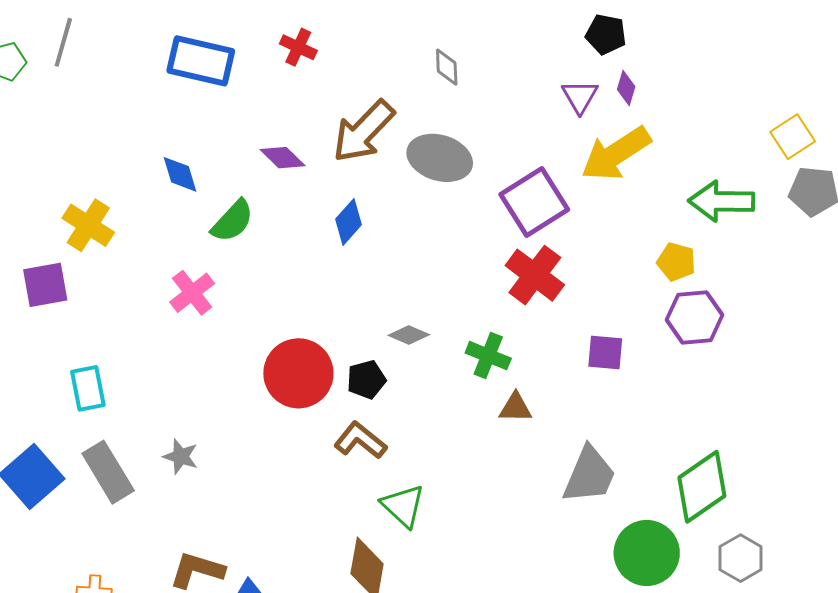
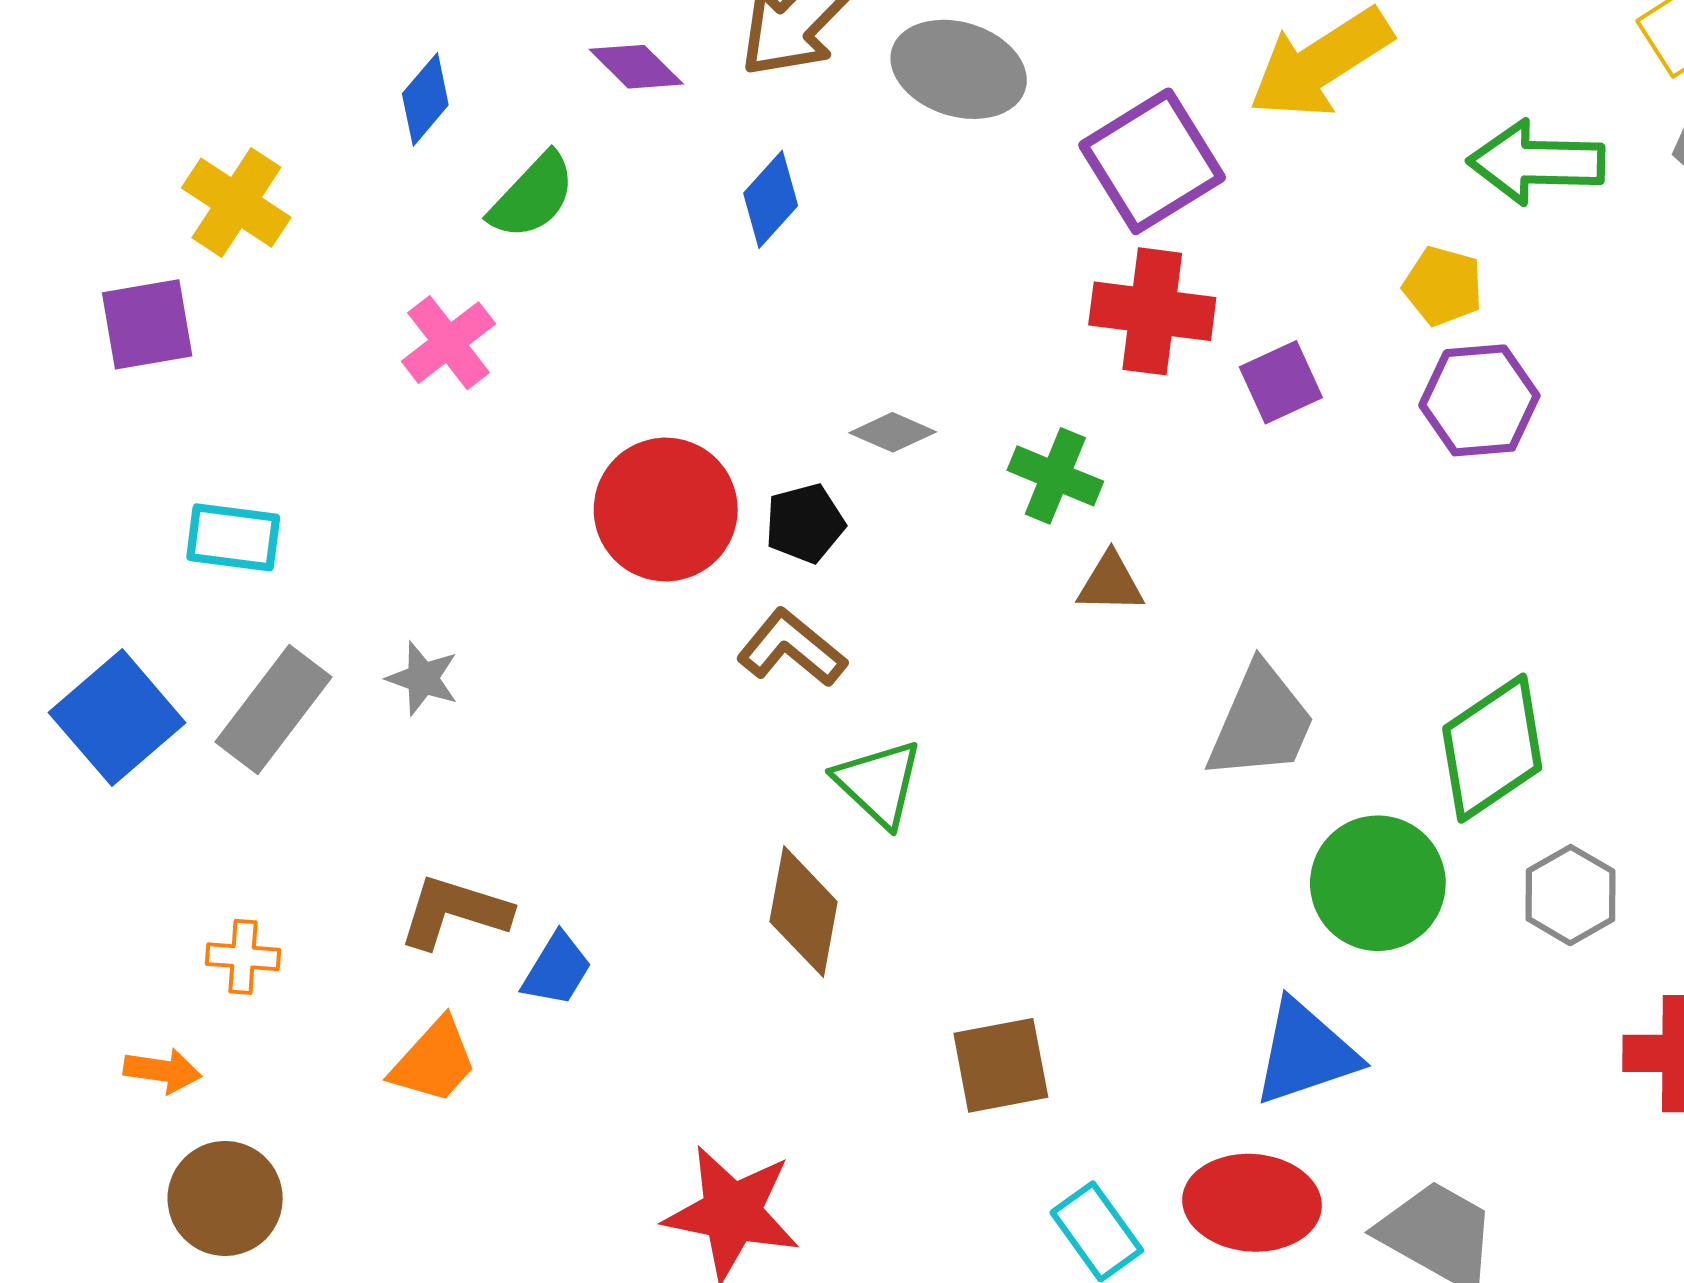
blue diamond: (180, 174) -> (425, 99), turned 57
red cross: (535, 275) -> (1152, 311), turned -30
purple square: (605, 352) -> (1281, 382), moved, turned -30
cyan rectangle: (88, 388) -> (233, 537), turned -72
gray rectangle: (108, 472) -> (273, 709), turned 68

